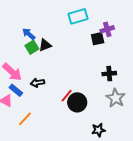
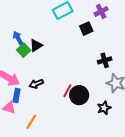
purple cross: (107, 29) -> (101, 11), moved
blue arrow: (29, 34) -> (18, 38), turned 32
blue rectangle: (16, 90) -> (17, 96), turned 72
black star: (98, 130) -> (104, 108), moved

